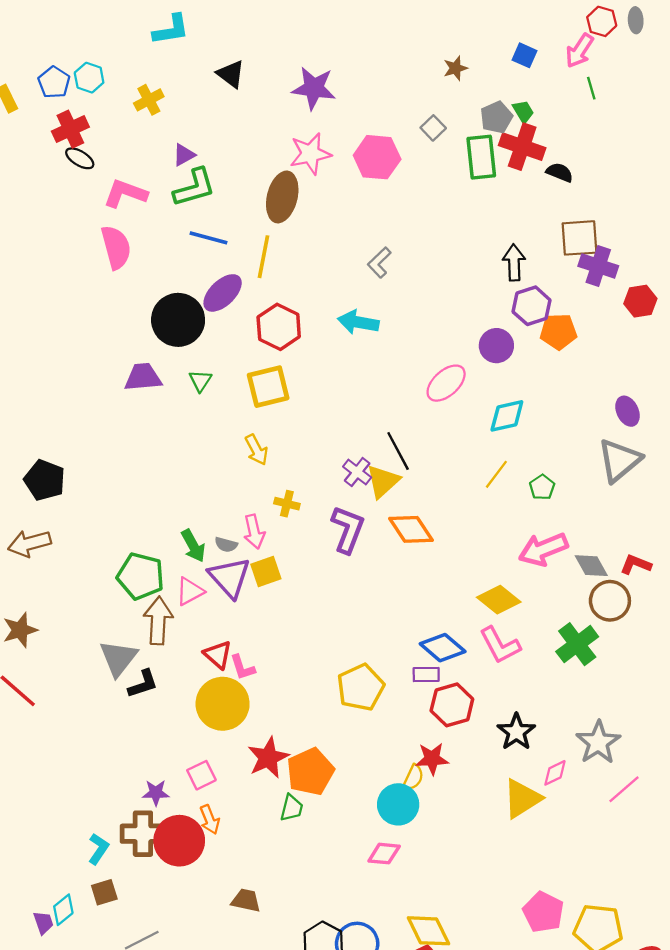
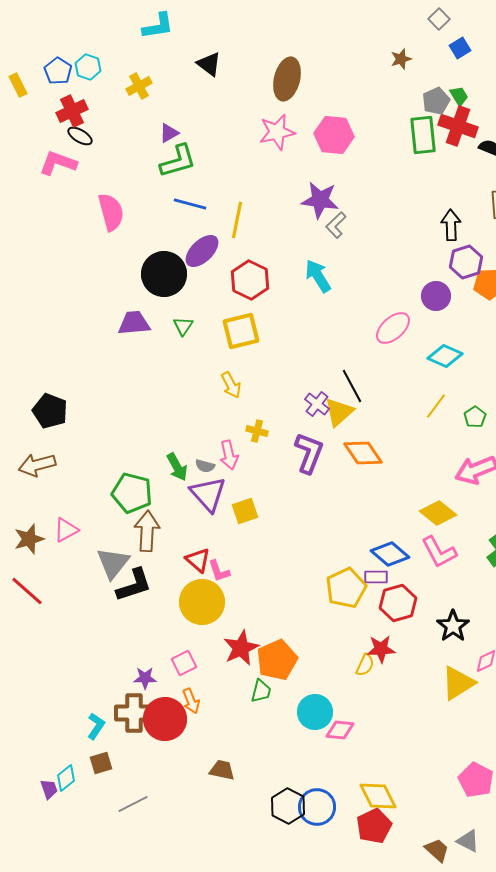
blue square: (524, 55) -> (460, 48), turned 35
purple star: (314, 88) -> (320, 200), moved
gray square: (433, 128) -> (439, 19), moved
pink L-shape: (125, 193) -> (58, 163), moved
brown ellipse: (282, 197) -> (287, 79), moved
cyan arrow: (358, 322) -> (318, 276), turned 48
cyan diamond: (507, 416) -> (445, 356), turned 36
yellow square: (266, 571) -> (245, 511), moved
pink triangle: (190, 591) -> (66, 530), moved
black L-shape: (143, 684) -> (134, 585), size x1.4
yellow pentagon: (361, 687) -> (346, 588), moved
cyan circle: (398, 804) -> (315, 712), moved

